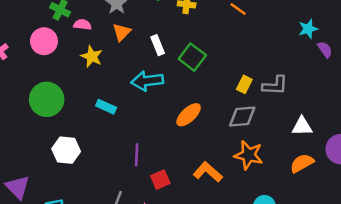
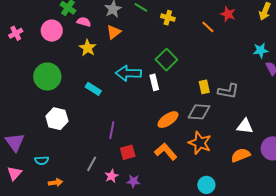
white rectangle: (158, 45) -> (154, 82), moved
yellow rectangle: (244, 84) -> (204, 87), turned -48
orange ellipse: (189, 115) -> (168, 120), moved

